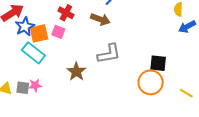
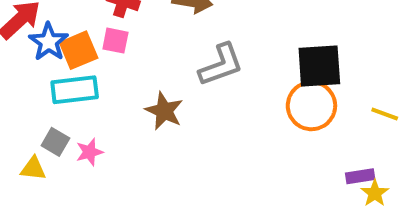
cyan rectangle: (33, 53) -> (75, 90), turned -35
black square: (158, 63) -> (319, 66), size x1.4
gray square: (23, 88) -> (55, 142), moved, turned 32

